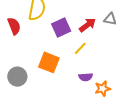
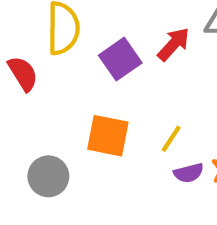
yellow line: (80, 48) -> (171, 139), moved
purple semicircle: (86, 77) -> (189, 173), moved

